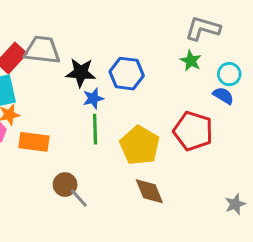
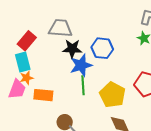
gray trapezoid: (42, 50) -> (60, 28), moved
blue star: (93, 98) -> (81, 65), size x1.6

